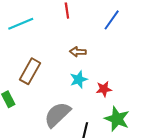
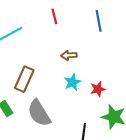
blue line: (112, 20) -> (99, 21), turned -40
gray semicircle: (57, 115) -> (39, 113), moved, turned -72

